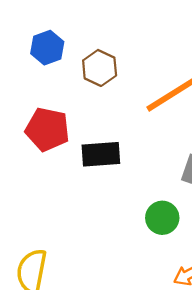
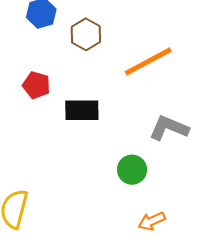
red pentagon: (47, 129) -> (36, 85), size x0.7

